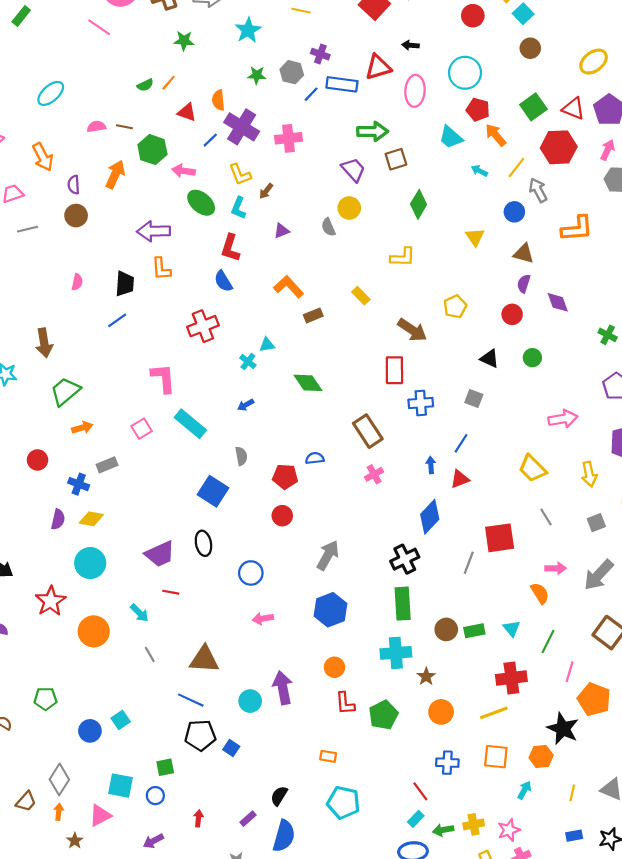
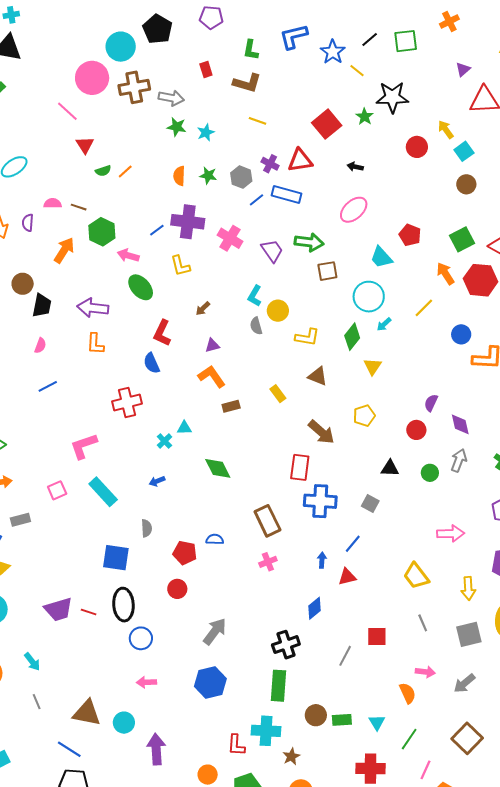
cyan star: (248, 30) -> (206, 133), size x0.7
green star: (184, 41) -> (177, 127), moved
red triangle: (378, 67) -> (300, 160), moved
cyan circle: (465, 73) -> (369, 297), moved
pink ellipse: (415, 91) -> (354, 210), turned 36
orange semicircle: (218, 100) -> (179, 176), moved
red triangle: (187, 112) -> (85, 145), moved, turned 30
purple cross: (242, 127) -> (188, 222), turned -32
orange arrow: (496, 135) -> (445, 274), moved
pink cross: (289, 138) -> (230, 238), turned 30
yellow line: (516, 167) -> (424, 308), moved
purple trapezoid: (353, 170) -> (272, 251), moved
cyan arrow: (479, 171) -> (384, 324), moved, turned -77
purple semicircle: (74, 185) -> (28, 223), moved
gray arrow: (538, 190) -> (459, 460), moved, turned 40
brown arrow: (266, 191) -> (203, 309), moved
green diamond: (419, 204) -> (352, 337), moved
cyan L-shape: (238, 208) -> (255, 296), moved
blue circle: (514, 212) -> (461, 334), moved
purple triangle: (282, 231) -> (212, 345), moved
yellow triangle: (475, 237) -> (373, 366), moved
brown triangle: (524, 254) -> (318, 376), moved
yellow L-shape: (403, 257) -> (307, 337), moved
pink semicircle: (77, 282) -> (40, 346), moved
black trapezoid: (125, 284) -> (42, 306), moved
black triangle: (490, 359) -> (390, 468), turned -30
pink L-shape: (163, 378) -> (84, 446), turned -112
blue cross: (421, 403) -> (320, 501), size x1.4
blue square: (213, 491) -> (116, 558), turned -32
blue diamond: (430, 517) -> (315, 608), size x0.7
gray square: (596, 523) -> (469, 634), size x1.5
red square: (500, 538) -> (377, 636), size x0.7
black ellipse: (203, 543) -> (123, 605), moved, size x1.4
gray arrow: (599, 575) -> (464, 683), size x0.7
red line: (171, 592) -> (89, 612), moved
orange circle: (334, 667) -> (208, 775), moved
cyan circle: (250, 701) -> (124, 723), moved
red L-shape: (345, 703) -> (236, 745), moved

